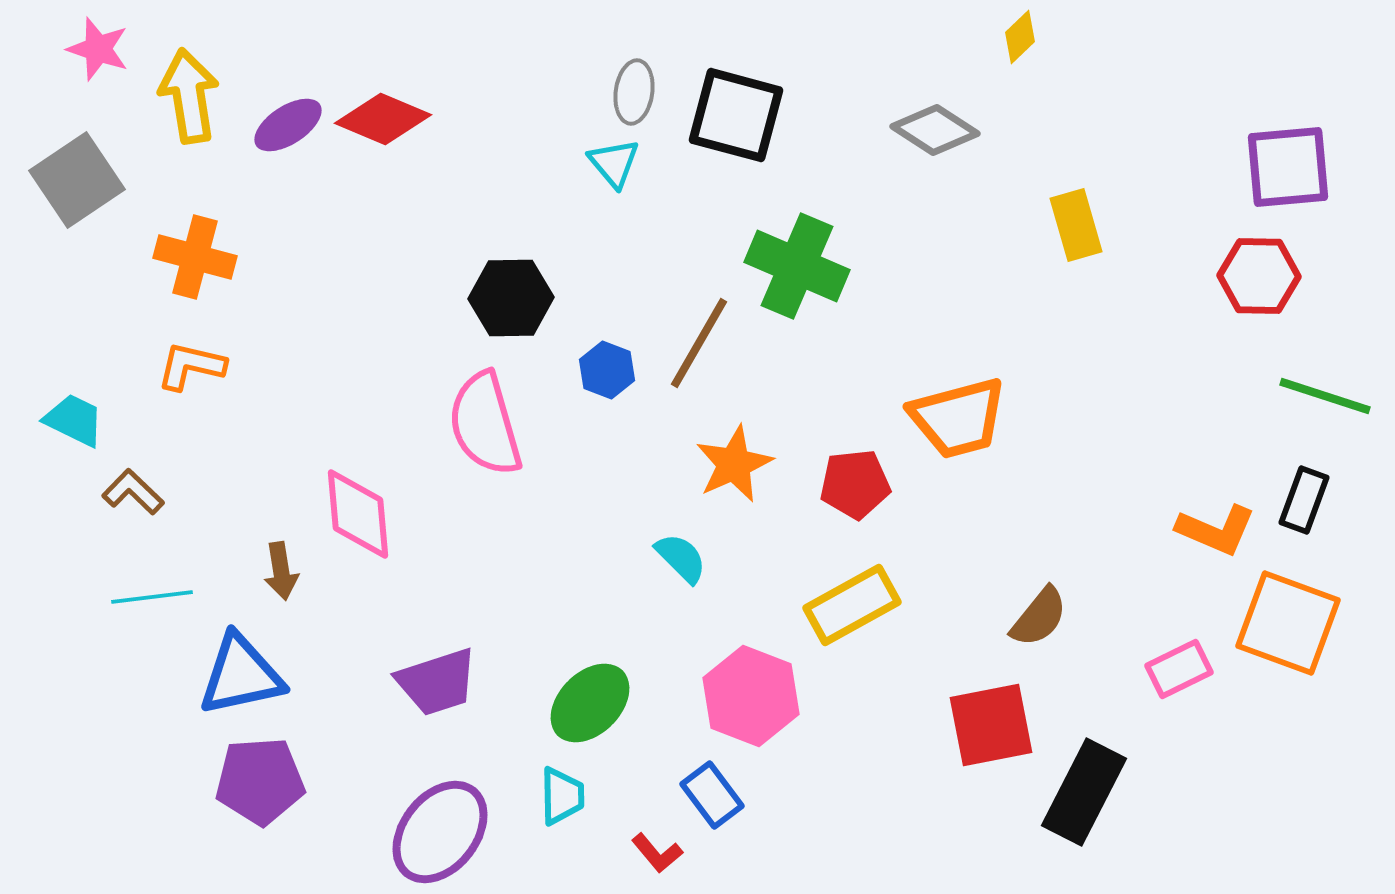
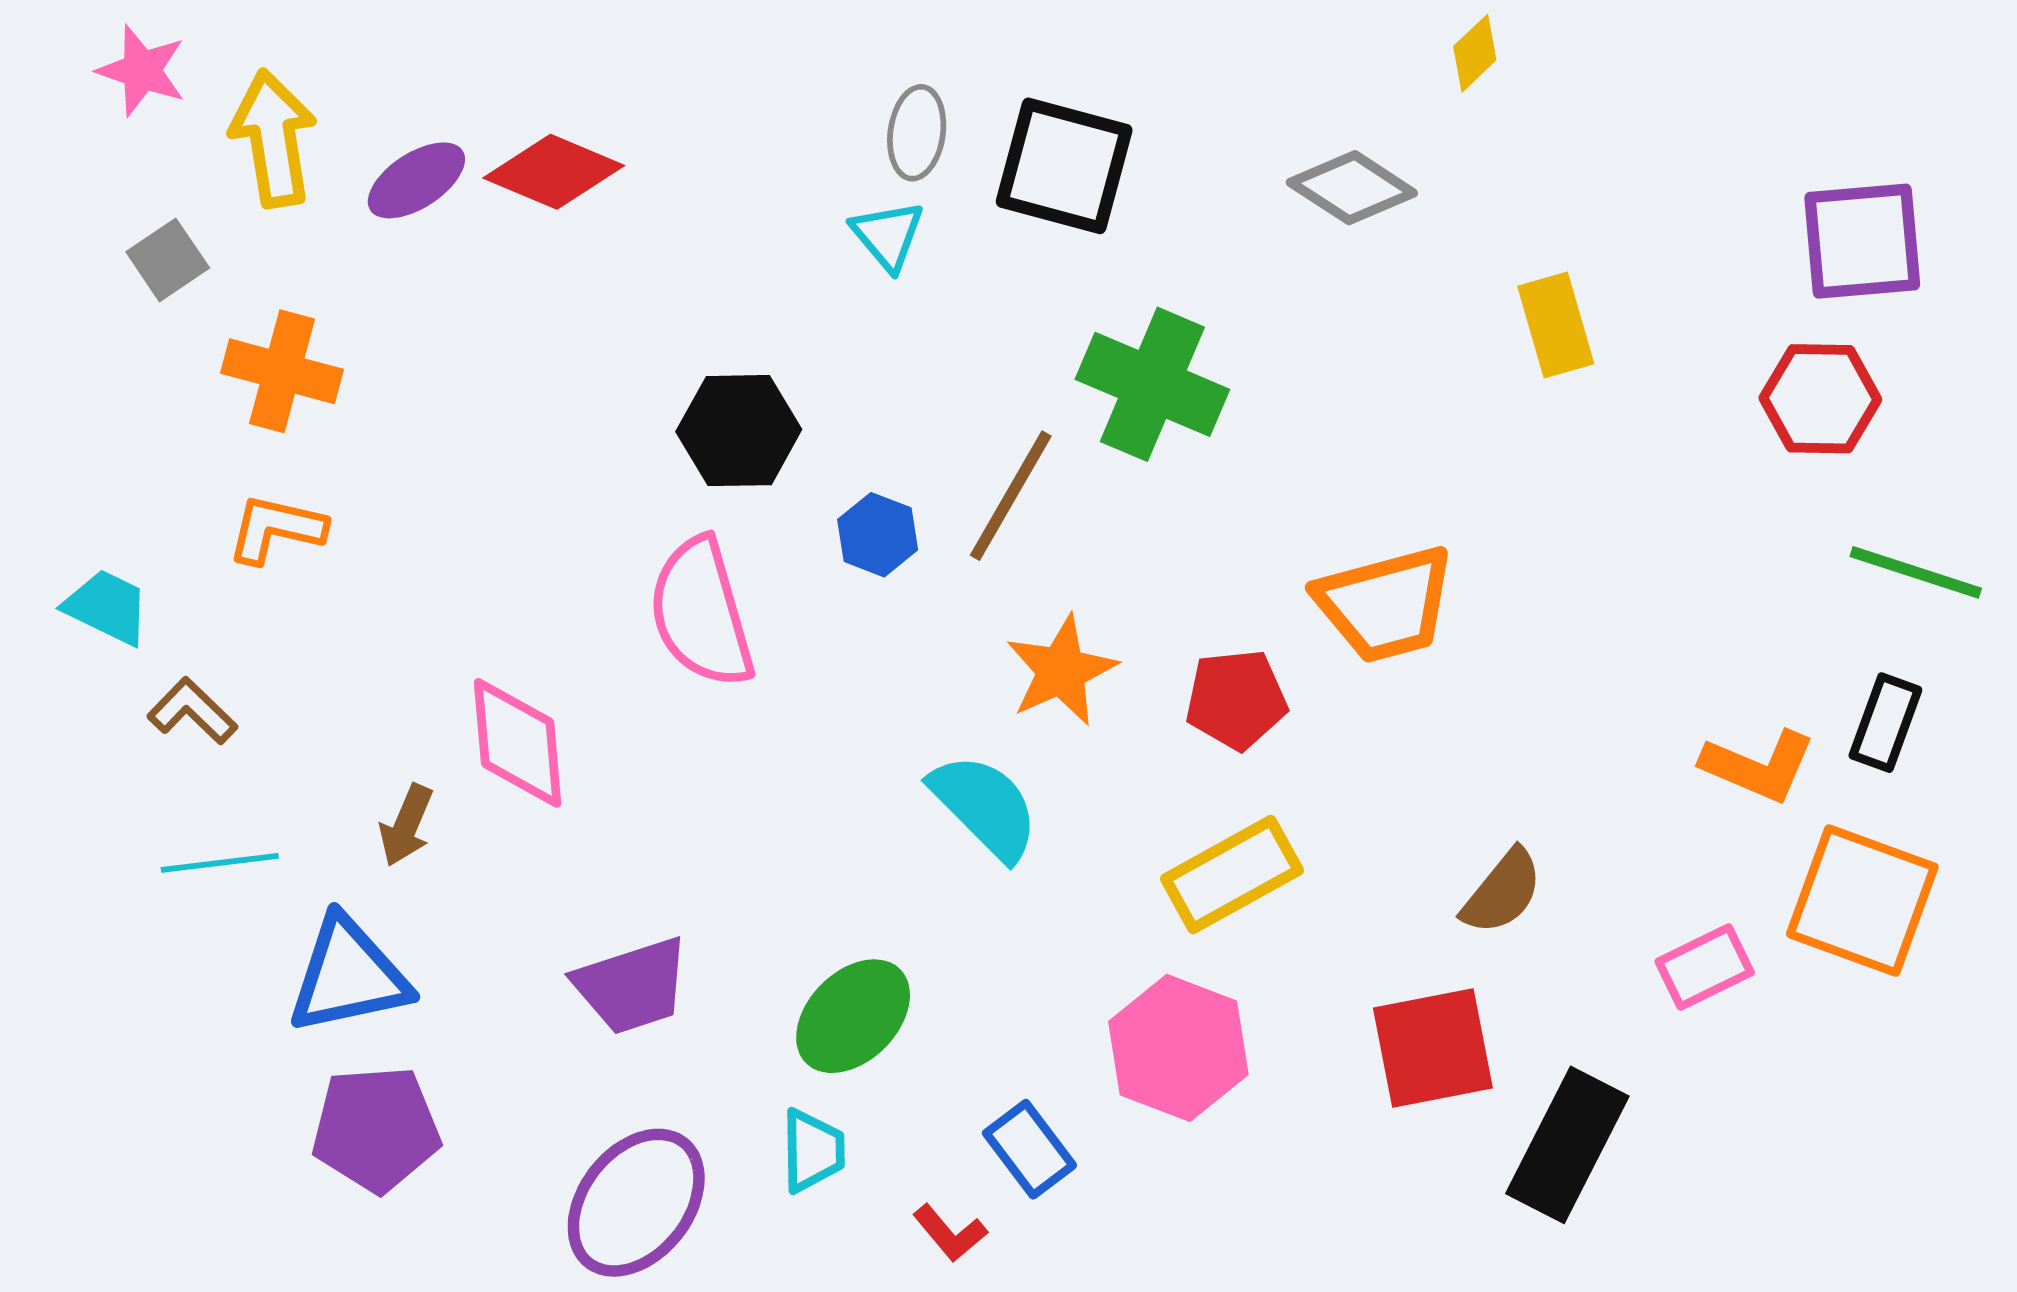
gray square: (77, 180) -> (168, 260), moved, size x0.6
cyan semicircle: (681, 558) -> (985, 806), size x1.5
brown arrow: (281, 571) -> (406, 825), turned 32
pink hexagon: (751, 696) -> (1178, 1048), moved

